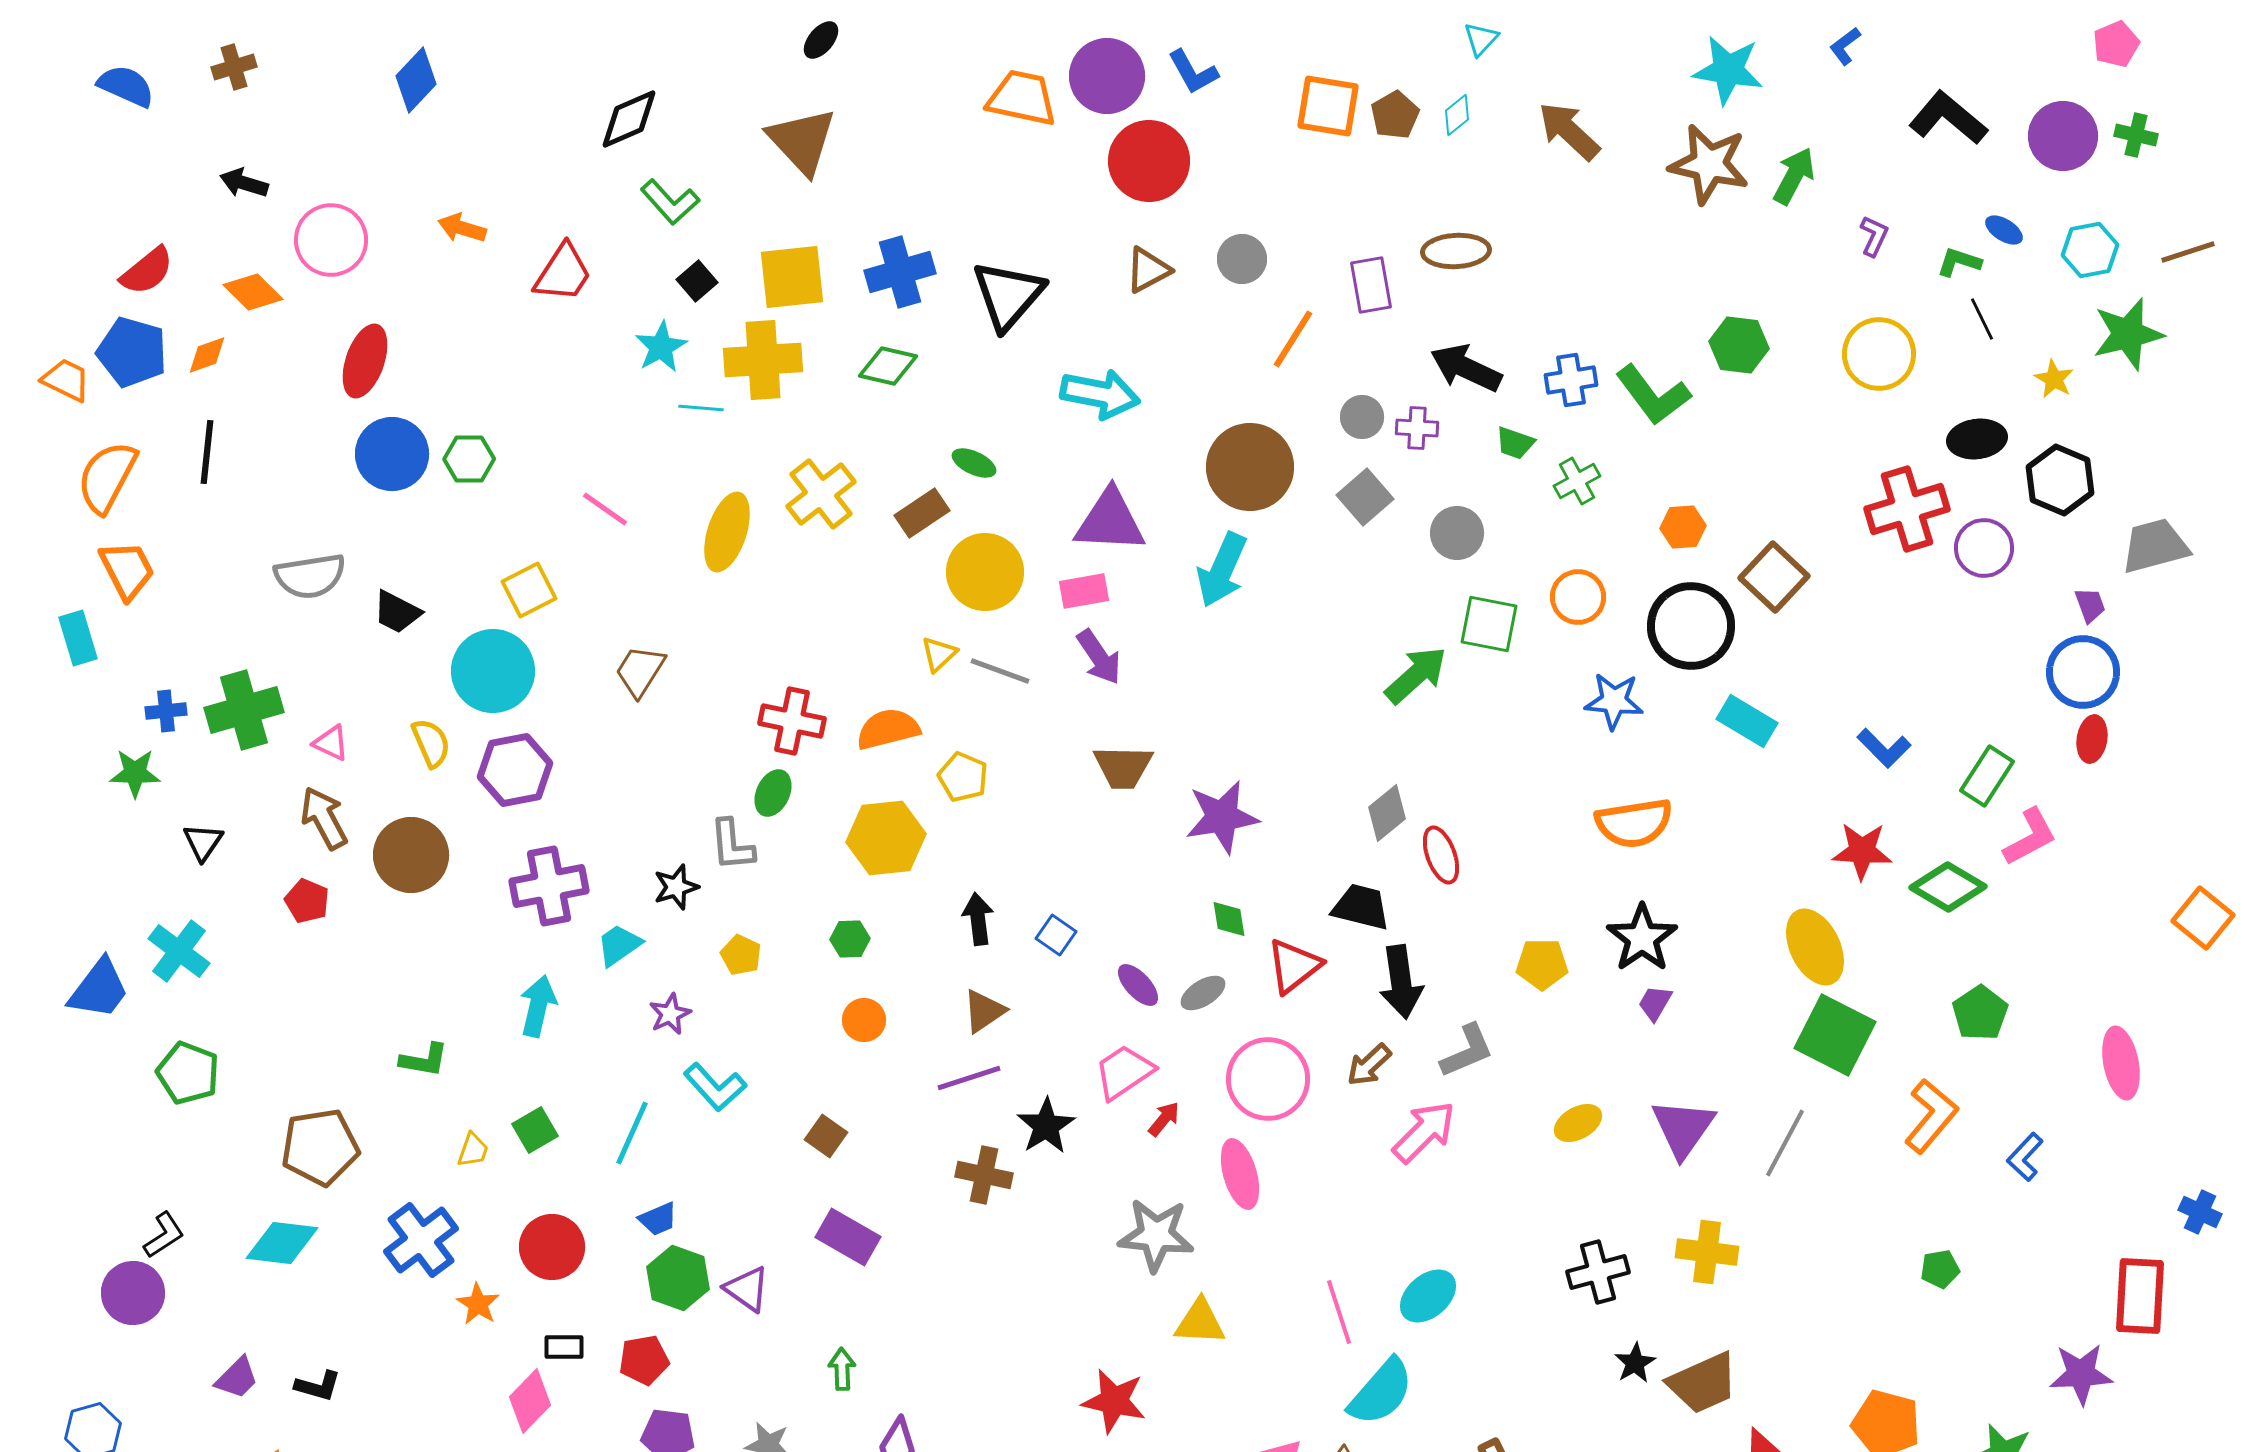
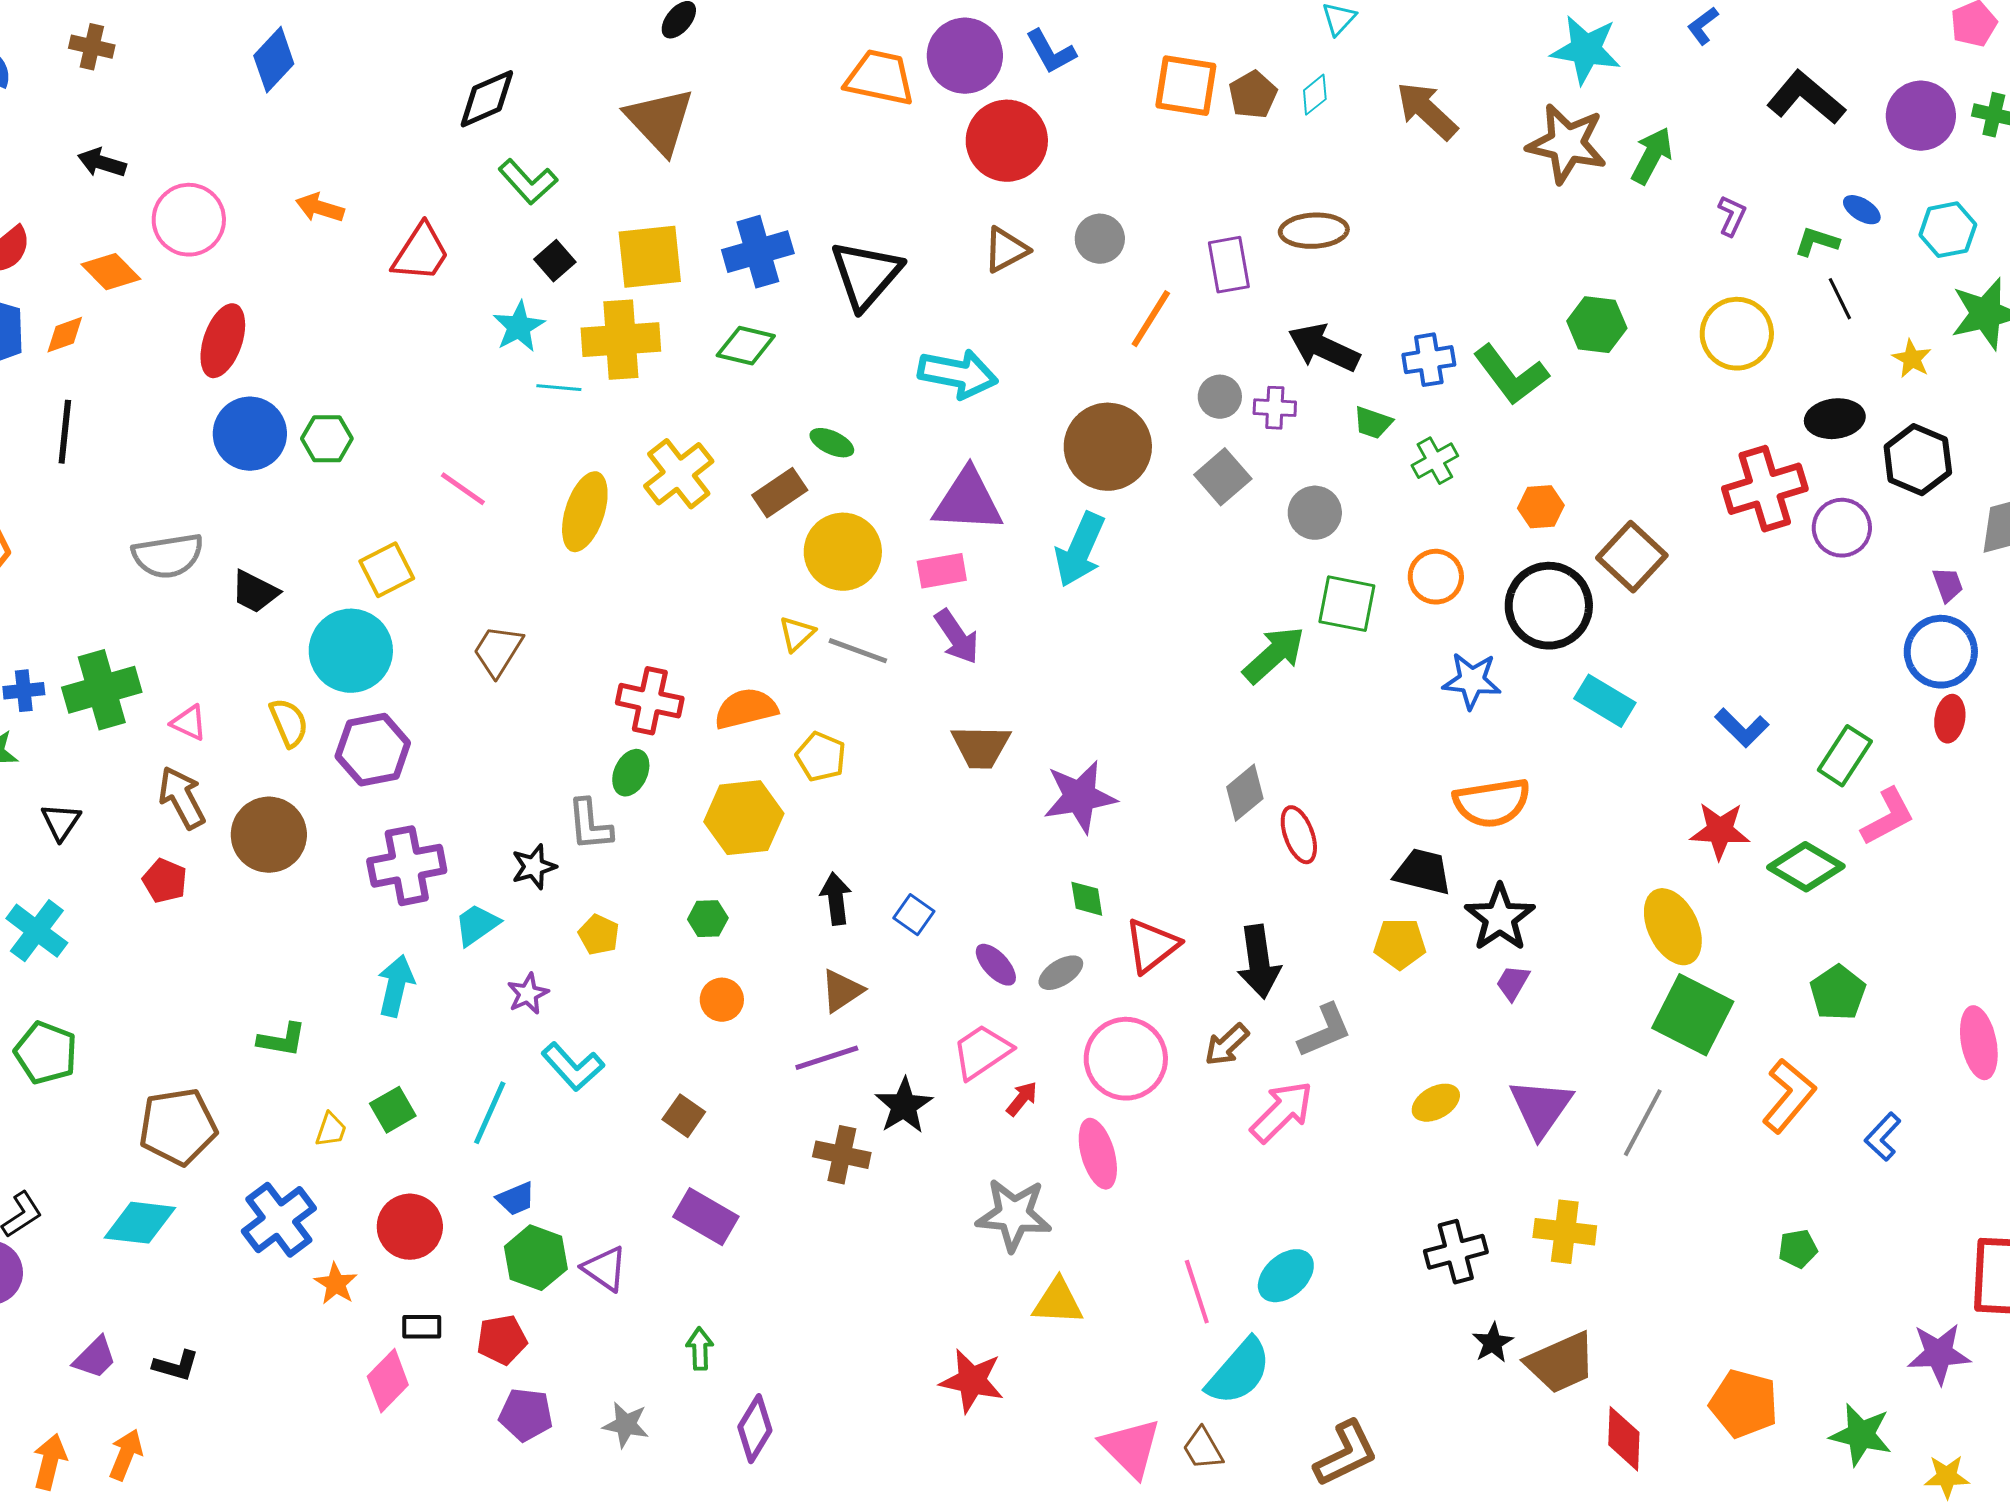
brown cross: (234, 67) -> (92, 47), turned 30
black trapezoid: (1361, 907) -> (1423, 872), moved

